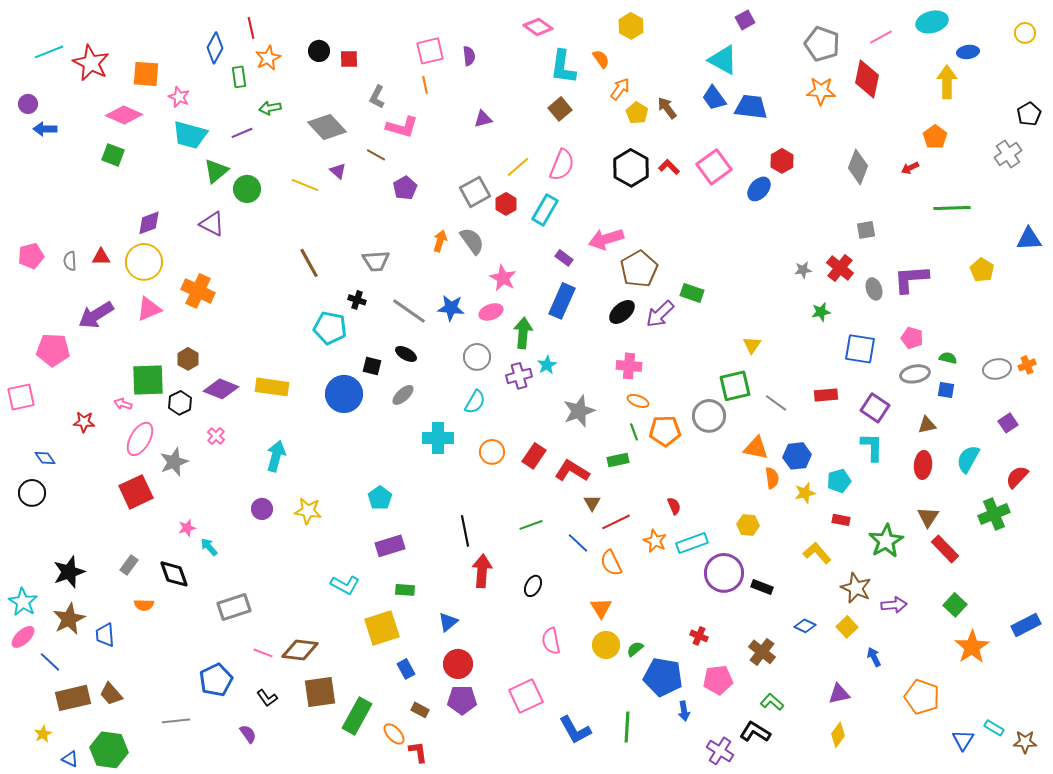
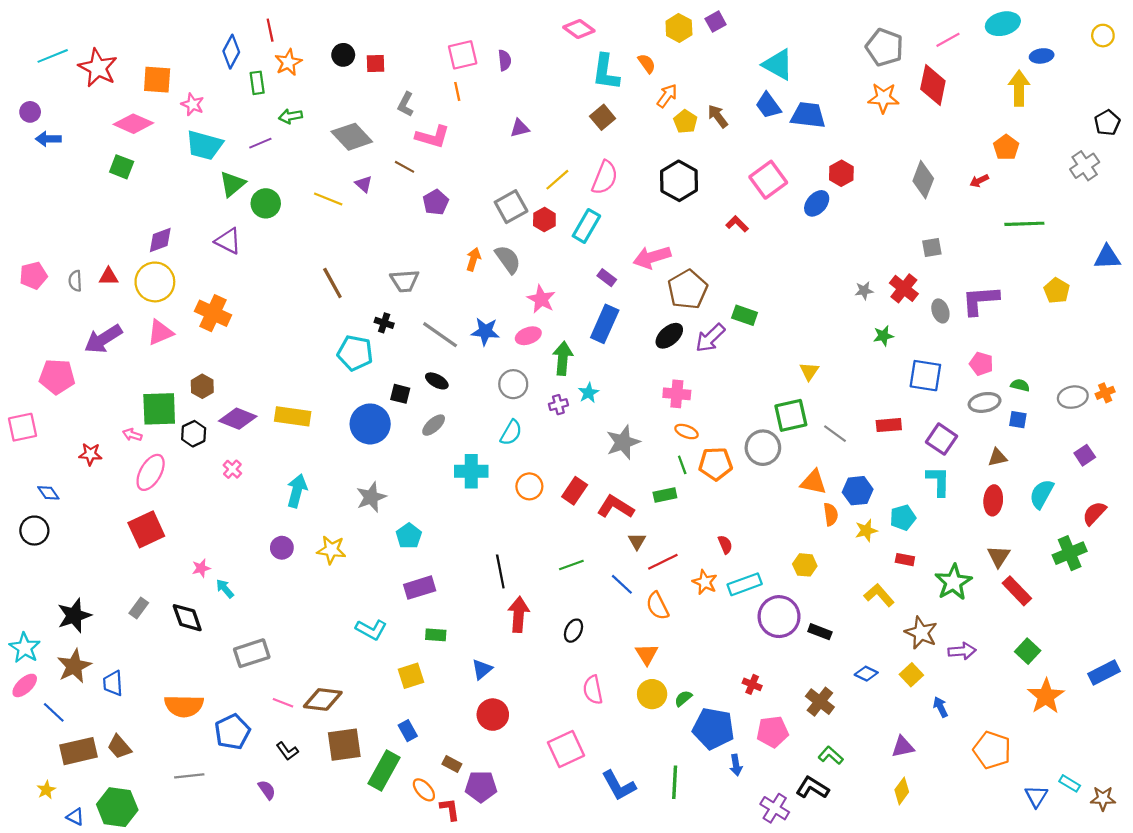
purple square: (745, 20) -> (716, 22), moved
red L-shape: (669, 167) -> (737, 224), moved
purple cross: (519, 376) -> (558, 405), size x0.7
gray star: (174, 462) -> (371, 497), moved
orange semicircle: (144, 605) -> (184, 706), moved, size x1.8
yellow square: (382, 628) -> (411, 676), size x0.7
blue rectangle: (406, 669) -> (408, 731), moved
purple pentagon: (462, 700) -> (481, 787), moved

